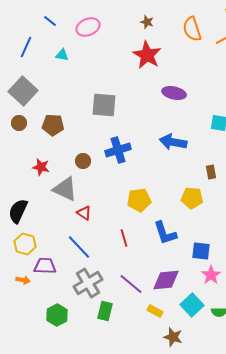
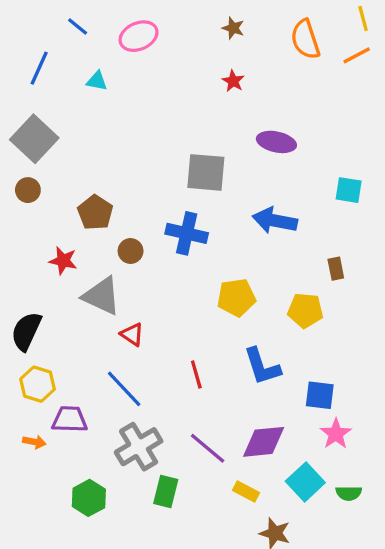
red star: (147, 55) -> (233, 81), size x0.5
gray square: (104, 105) -> (206, 172), moved
brown pentagon: (53, 125) -> (95, 213), moved, turned 30
blue cross: (118, 150) -> (187, 233), turned 30
yellow pentagon: (139, 200) -> (236, 298), moved

